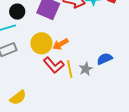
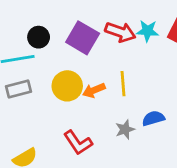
red L-shape: (54, 65) -> (78, 143), moved
yellow line: (70, 69) -> (123, 84), moved

